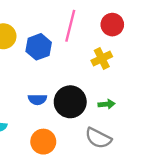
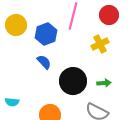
blue semicircle: (37, 99) -> (44, 62), moved, turned -133

